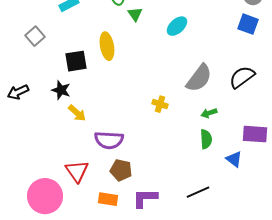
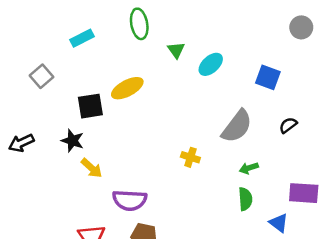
green triangle: (135, 14) -> (176, 50), moved
blue square: (248, 24) -> (268, 77), moved
yellow ellipse: (107, 46) -> (127, 88), turned 72
black semicircle: (242, 77) -> (288, 125), size x0.6

